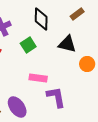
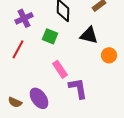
green square: (28, 45) -> (50, 36), turned -35
pink rectangle: (38, 78) -> (60, 69), turned 48

